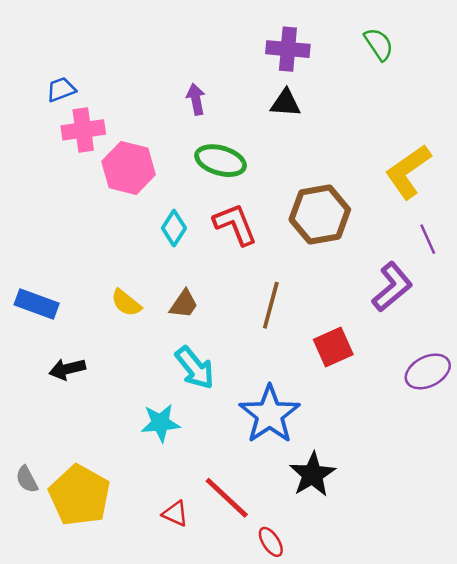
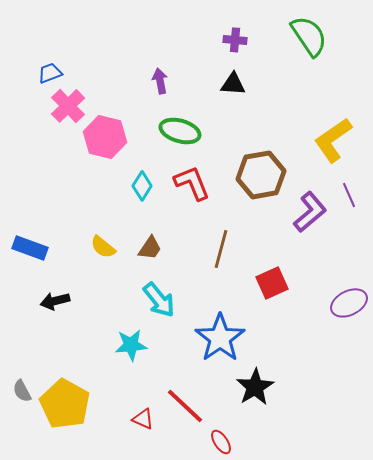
green semicircle: (379, 44) -> (309, 36), size x1.5
purple cross: (288, 49) -> (235, 40), size x0.7
pink cross: (83, 130) -> (68, 106), turned -36
purple L-shape: (392, 287) -> (310, 212), moved

